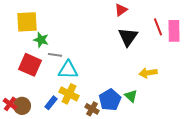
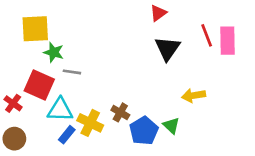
cyan triangle: (68, 70) -> (60, 110), moved
red cross: (10, 104) -> (13, 103), moved
brown circle: (22, 106) -> (14, 139), moved
brown cross: (92, 109) -> (120, 112), moved

